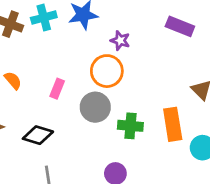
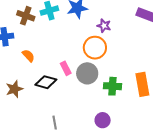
pink rectangle: (57, 89) -> (66, 68), moved, turned -48
black diamond: (38, 135) -> (46, 82), moved

